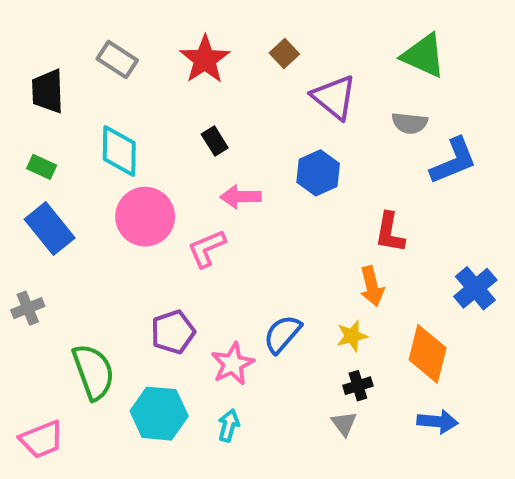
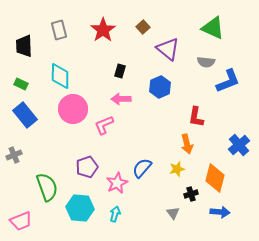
gray rectangle: (117, 59) -> (59, 30), turned 42
black rectangle: (215, 141) -> (120, 71), moved, turned 48
black cross: (358, 386) -> (191, 194), moved

